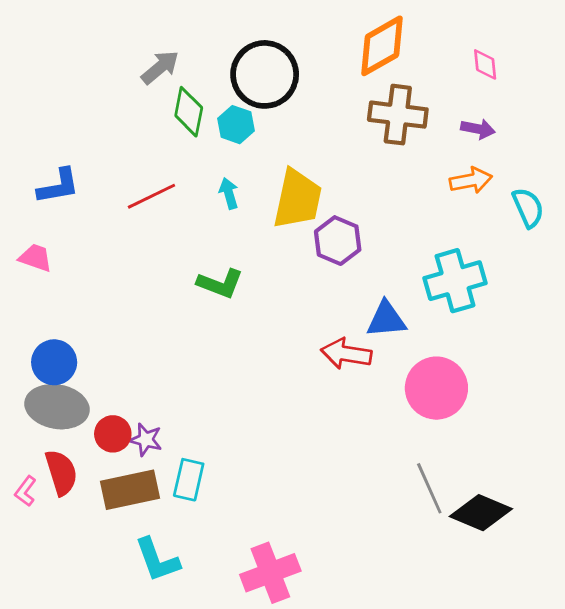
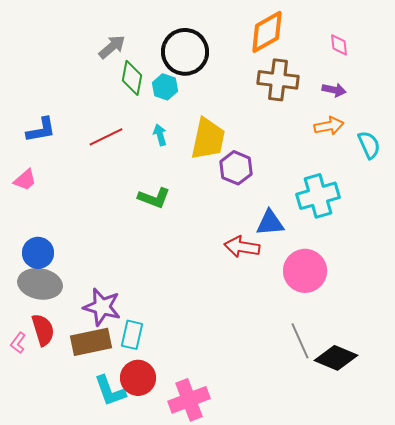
pink trapezoid: (35, 258) -> (25, 180), turned 120
red circle: (113, 434) -> (138, 378), moved, size x1.4
purple star: (146, 440) -> (102, 307), size x1.6

